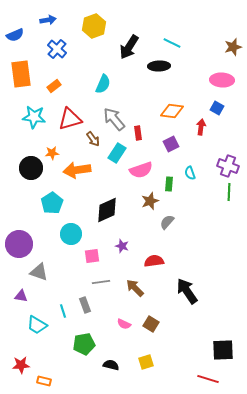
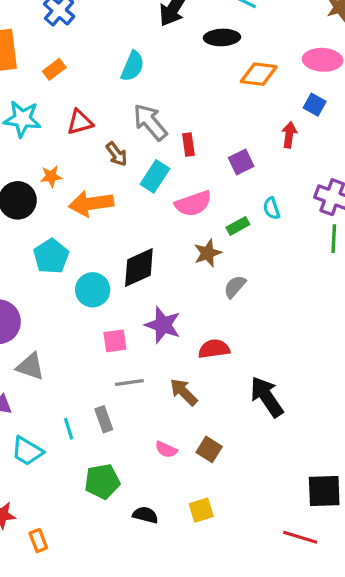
orange diamond: (172, 111) -> (259, 74), moved
red triangle: (70, 119) -> (80, 122), size x0.7
green rectangle: (169, 184) -> (238, 226), turned 56
cyan circle: (71, 234) -> (93, 290), moved
purple star: (122, 246) -> (163, 325), size x1.6
orange rectangle: (44, 381) -> (38, 541), turned 56

